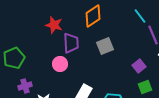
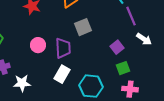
purple trapezoid: (71, 43) -> (63, 48), moved

